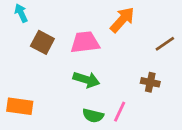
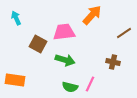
cyan arrow: (21, 13) -> (16, 18), moved
brown square: (42, 42) -> (38, 44), moved

